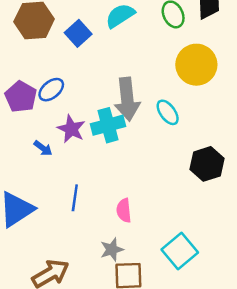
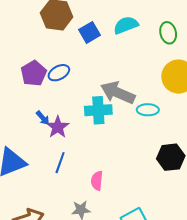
gray arrow: (127, 99) -> (118, 93), turned 108
cyan ellipse: (168, 112) -> (148, 110), turned -65
purple star: (71, 129) -> (58, 127), moved

